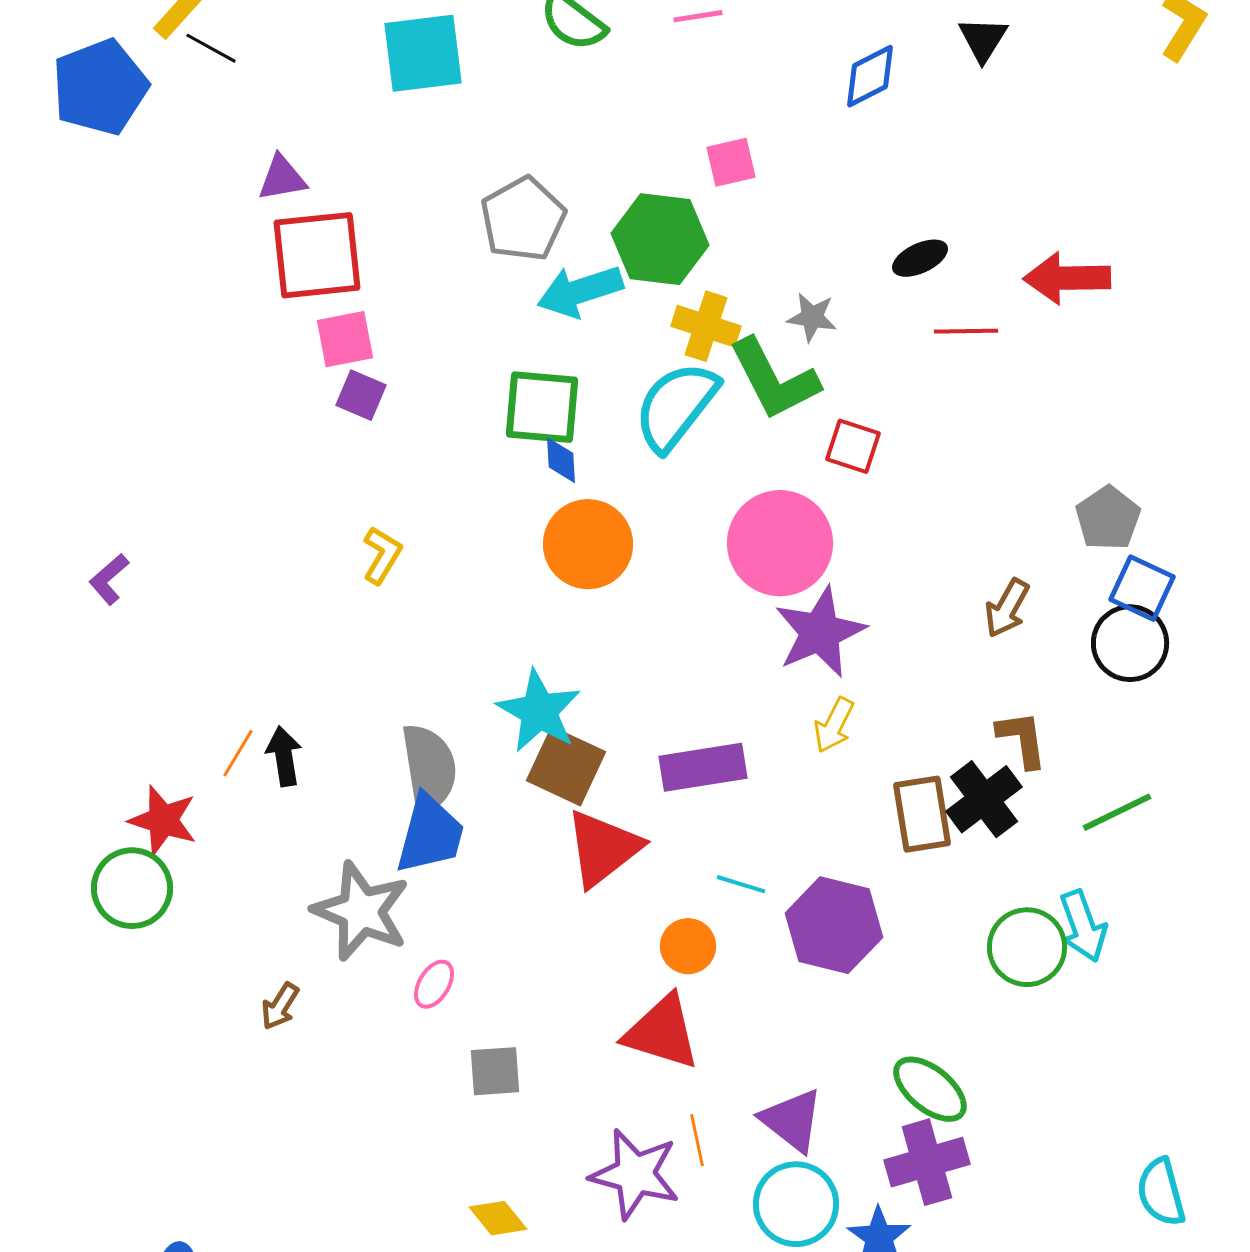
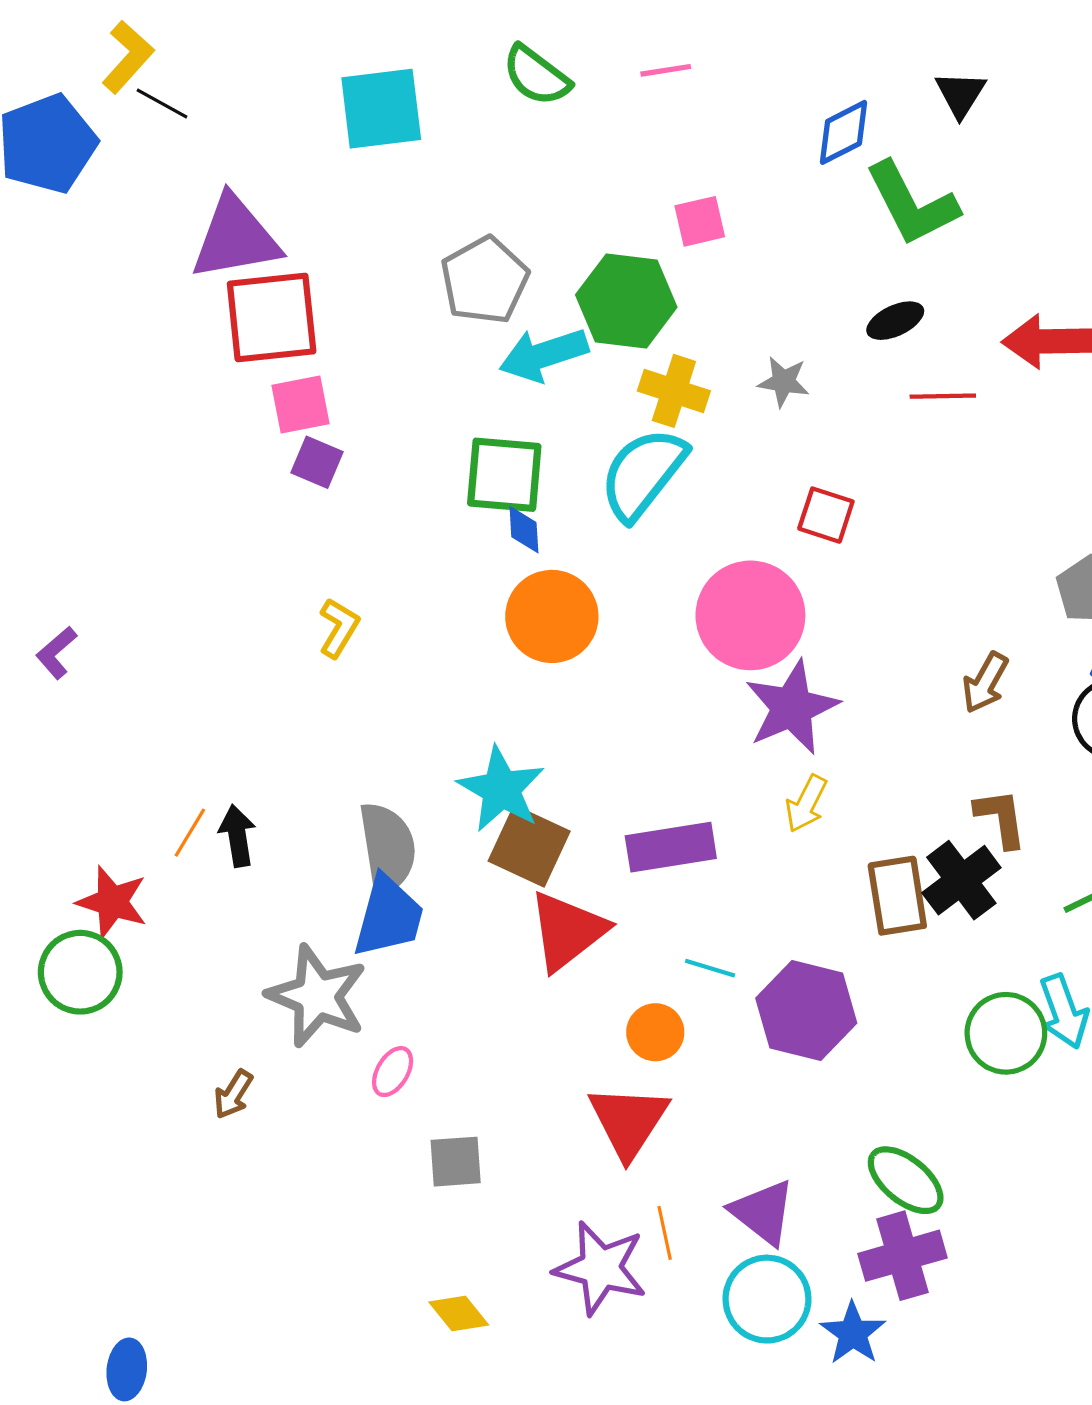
purple triangle: (282, 178) -> (235, 238), size x1.8
green L-shape: (774, 379) -> (912, 204), moved
red triangle: (662, 1032) -> (628, 1121), turned 46

